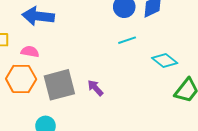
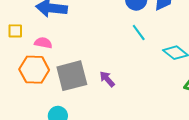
cyan line: (127, 40) -> (139, 32), turned 72

